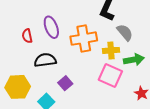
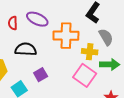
purple ellipse: (51, 27) -> (37, 19), turned -55

